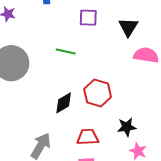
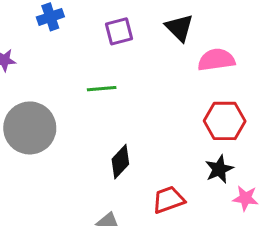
red hexagon: (98, 93) -> (225, 121), moved

